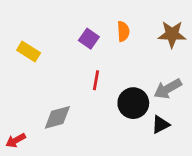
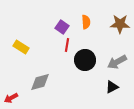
yellow rectangle: (29, 51) -> (21, 47), moved
red line: (96, 80) -> (67, 45), moved
black circle: (133, 103) -> (85, 60), moved

